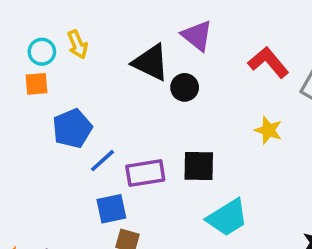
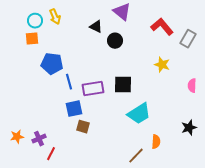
black triangle: (151, 62) -> (96, 27), size x0.6
blue pentagon: (72, 128) -> (52, 64), turned 30
blue line: (103, 161) -> (69, 82), turned -63

